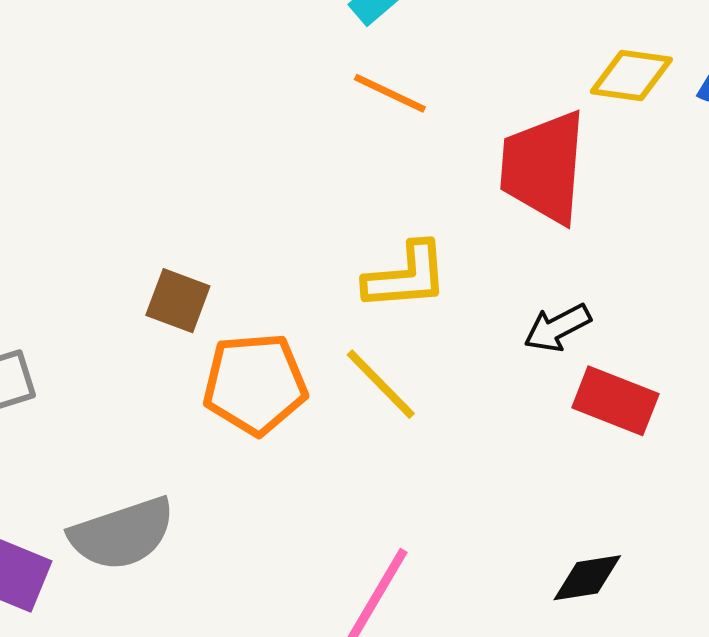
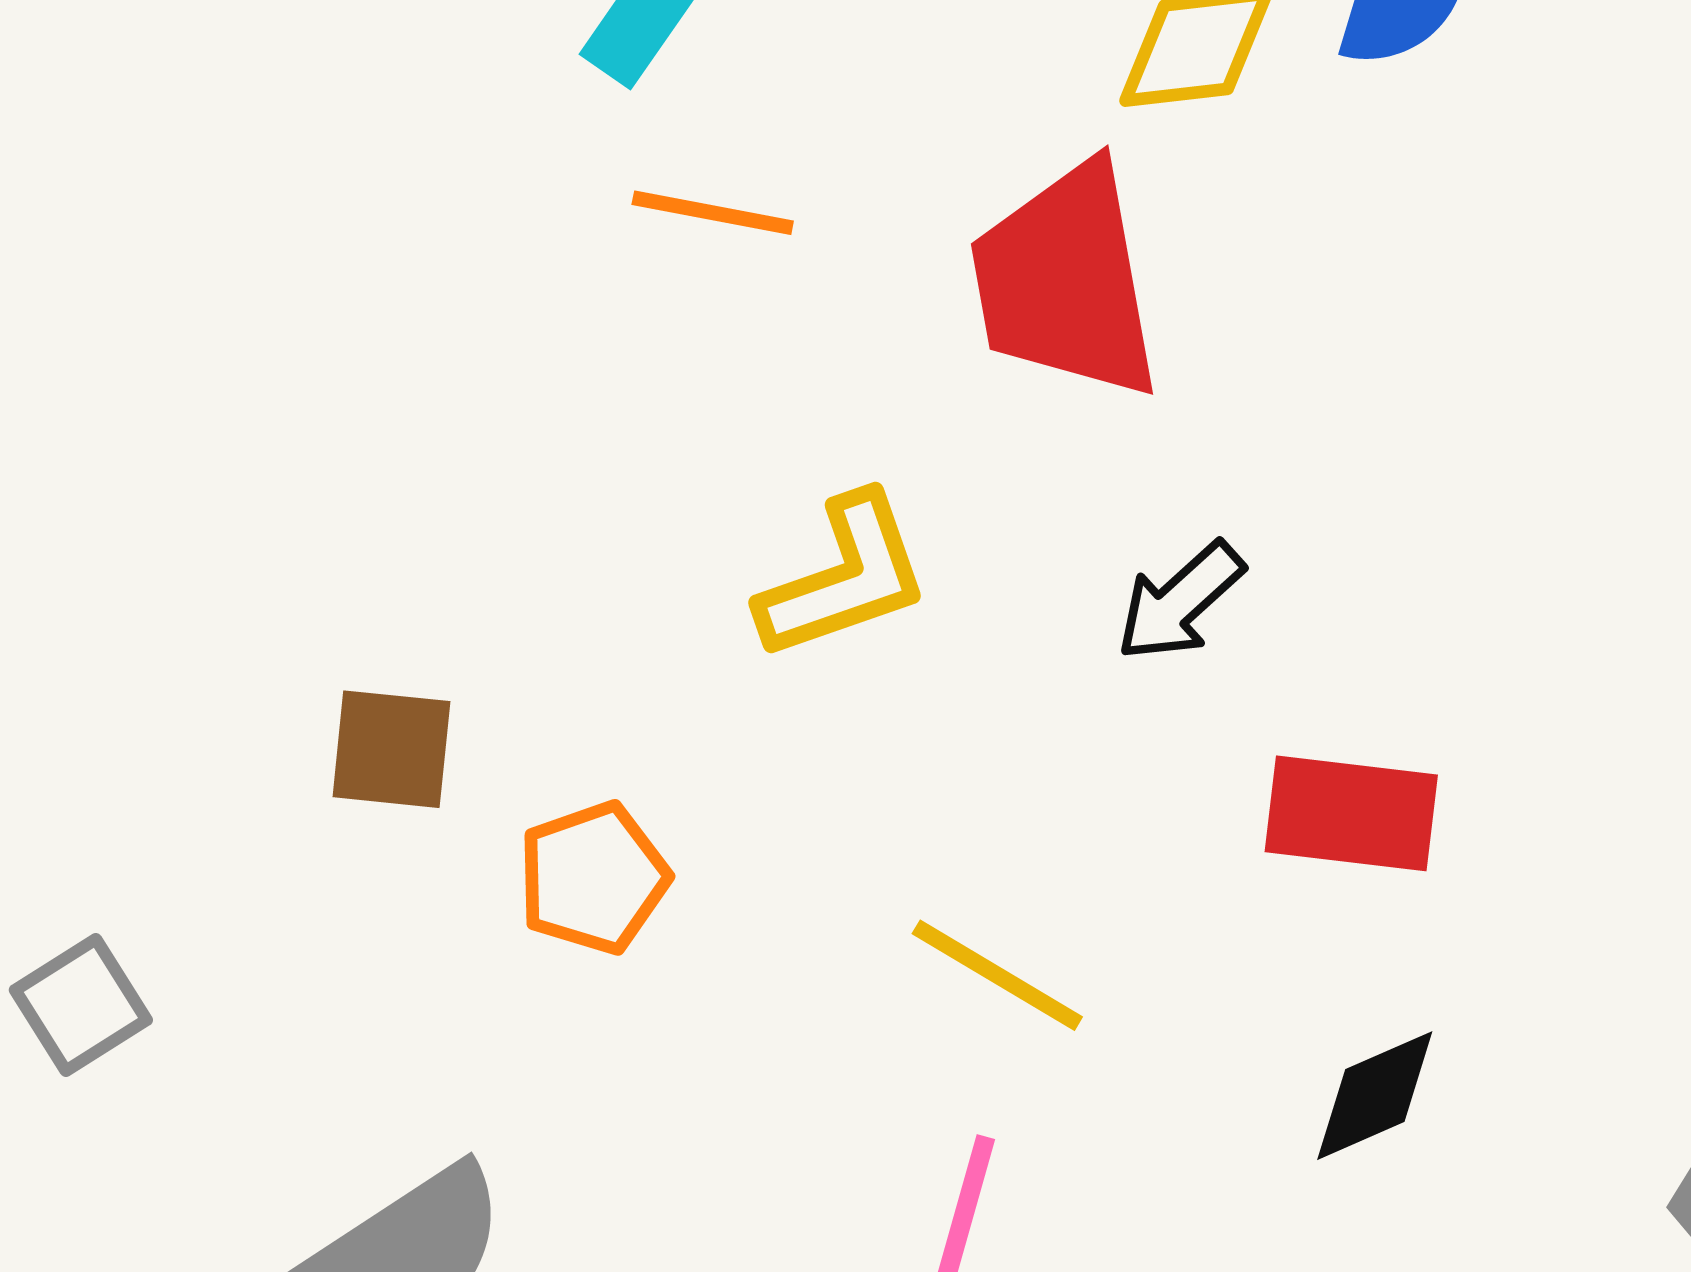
orange pentagon: (255, 384) -> (593, 878), size x0.7
yellow line: (381, 384) -> (997, 975), moved
red rectangle: (615, 401) -> (1351, 813), moved

